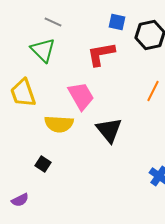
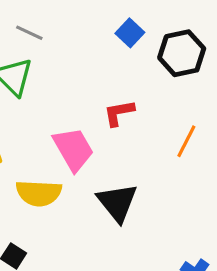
blue square: (117, 22) -> (130, 33), turned 30
red L-shape: (101, 54) -> (119, 113), moved, size x0.7

